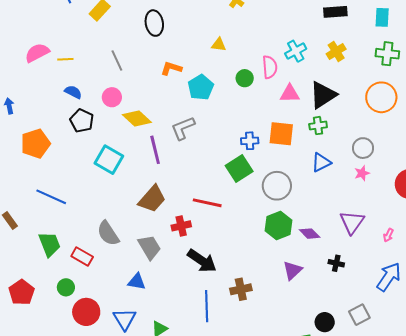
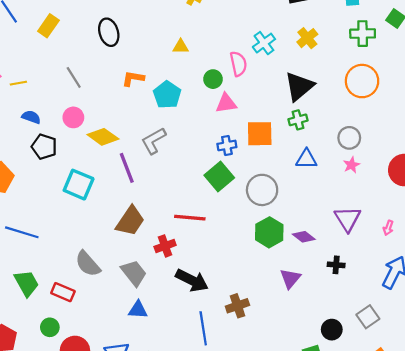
pink triangle: (290, 94) -> (226, 103), moved
blue triangle: (321, 163) -> (306, 159), turned 35
blue triangle: (137, 282) -> (138, 310), moved

